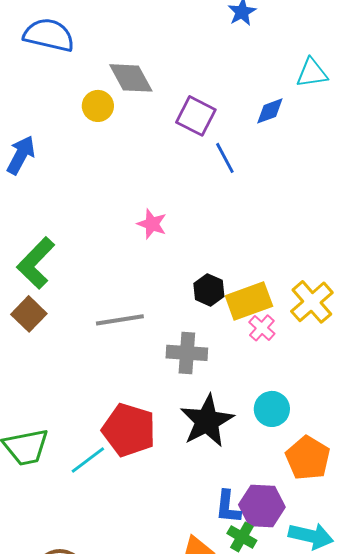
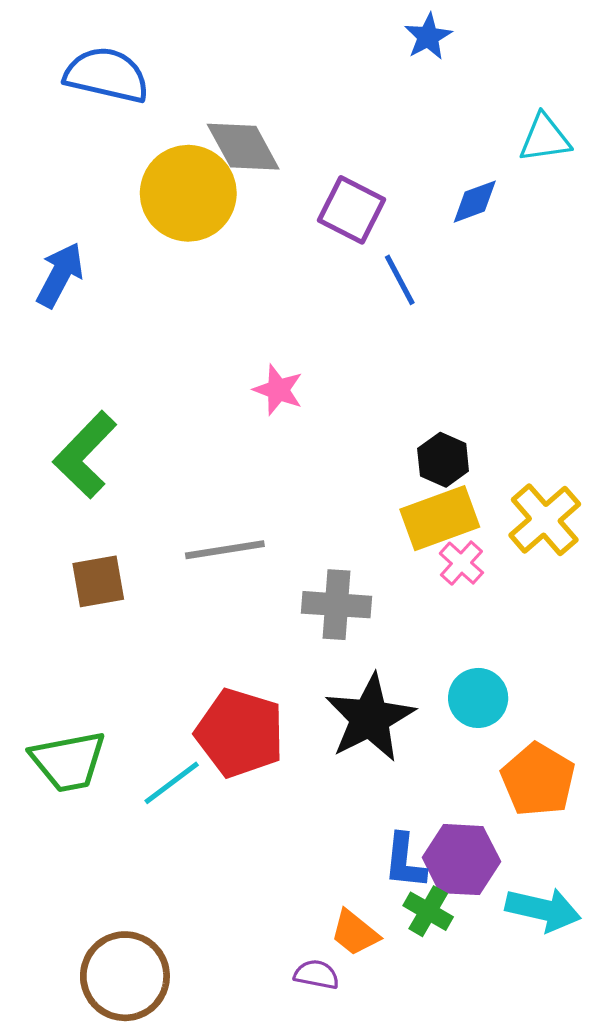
yellow circle: (98, 106) -> (188, 193), size x1.8
black hexagon: (209, 290) -> (443, 460), moved
brown square: (29, 314) -> (98, 581), moved, turned 36

